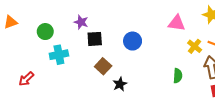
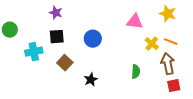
purple star: (81, 22) -> (56, 13), moved
cyan cross: (59, 55) -> (34, 52), moved
black star: (120, 84) -> (91, 80), moved

